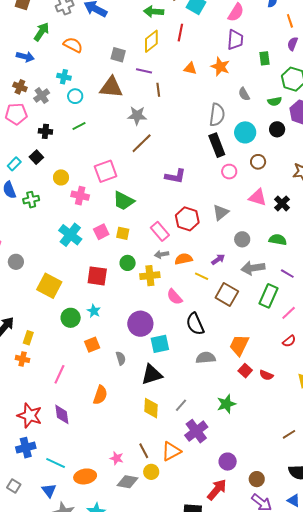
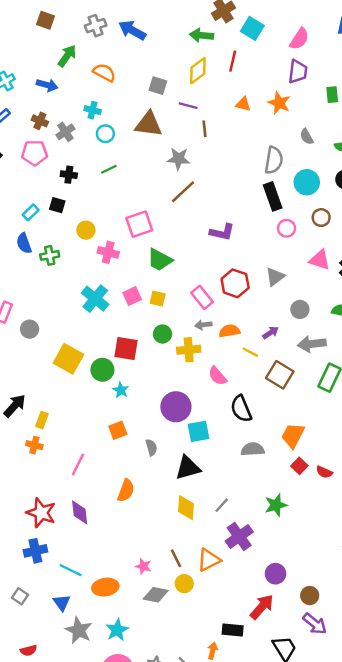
black square: (36, 157) -> (57, 205), turned -32
green circle: (71, 318) -> (102, 370), moved

